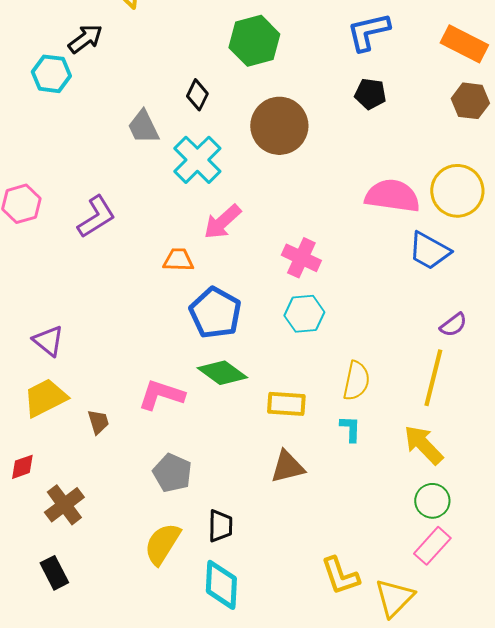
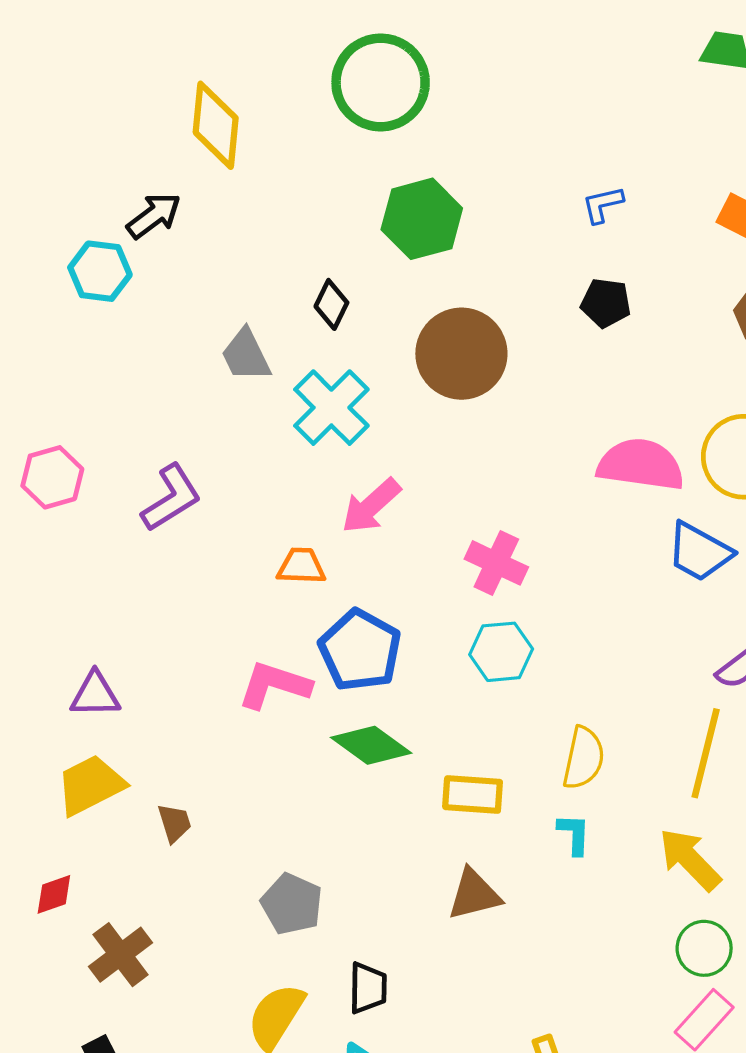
blue L-shape: (368, 32) -> (603, 205), size x0.6
purple triangle: (48, 341) -> (95, 695), turned -40
pink L-shape: (161, 395) -> (274, 685), moved

